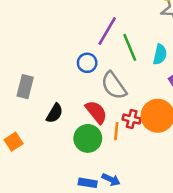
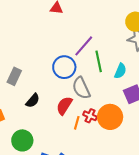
blue circle: (87, 63) -> (64, 67), size x1.5
red semicircle: (96, 112) -> (64, 106), turned -120
green circle: (88, 138) -> (22, 140), moved

